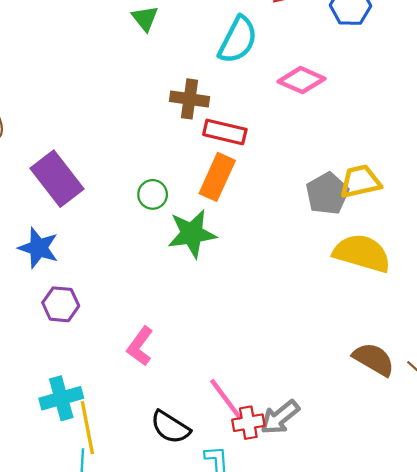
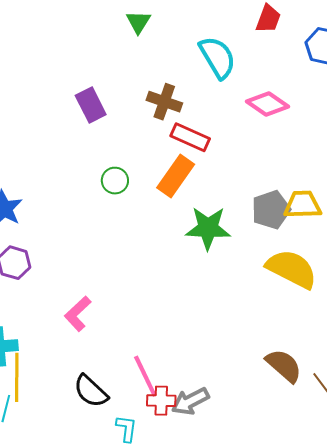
cyan semicircle: (238, 40) -> (218, 57), turned -69
purple rectangle: (57, 179) -> (91, 105), moved, size x0.7
green star: (192, 234) -> (208, 228), moved

